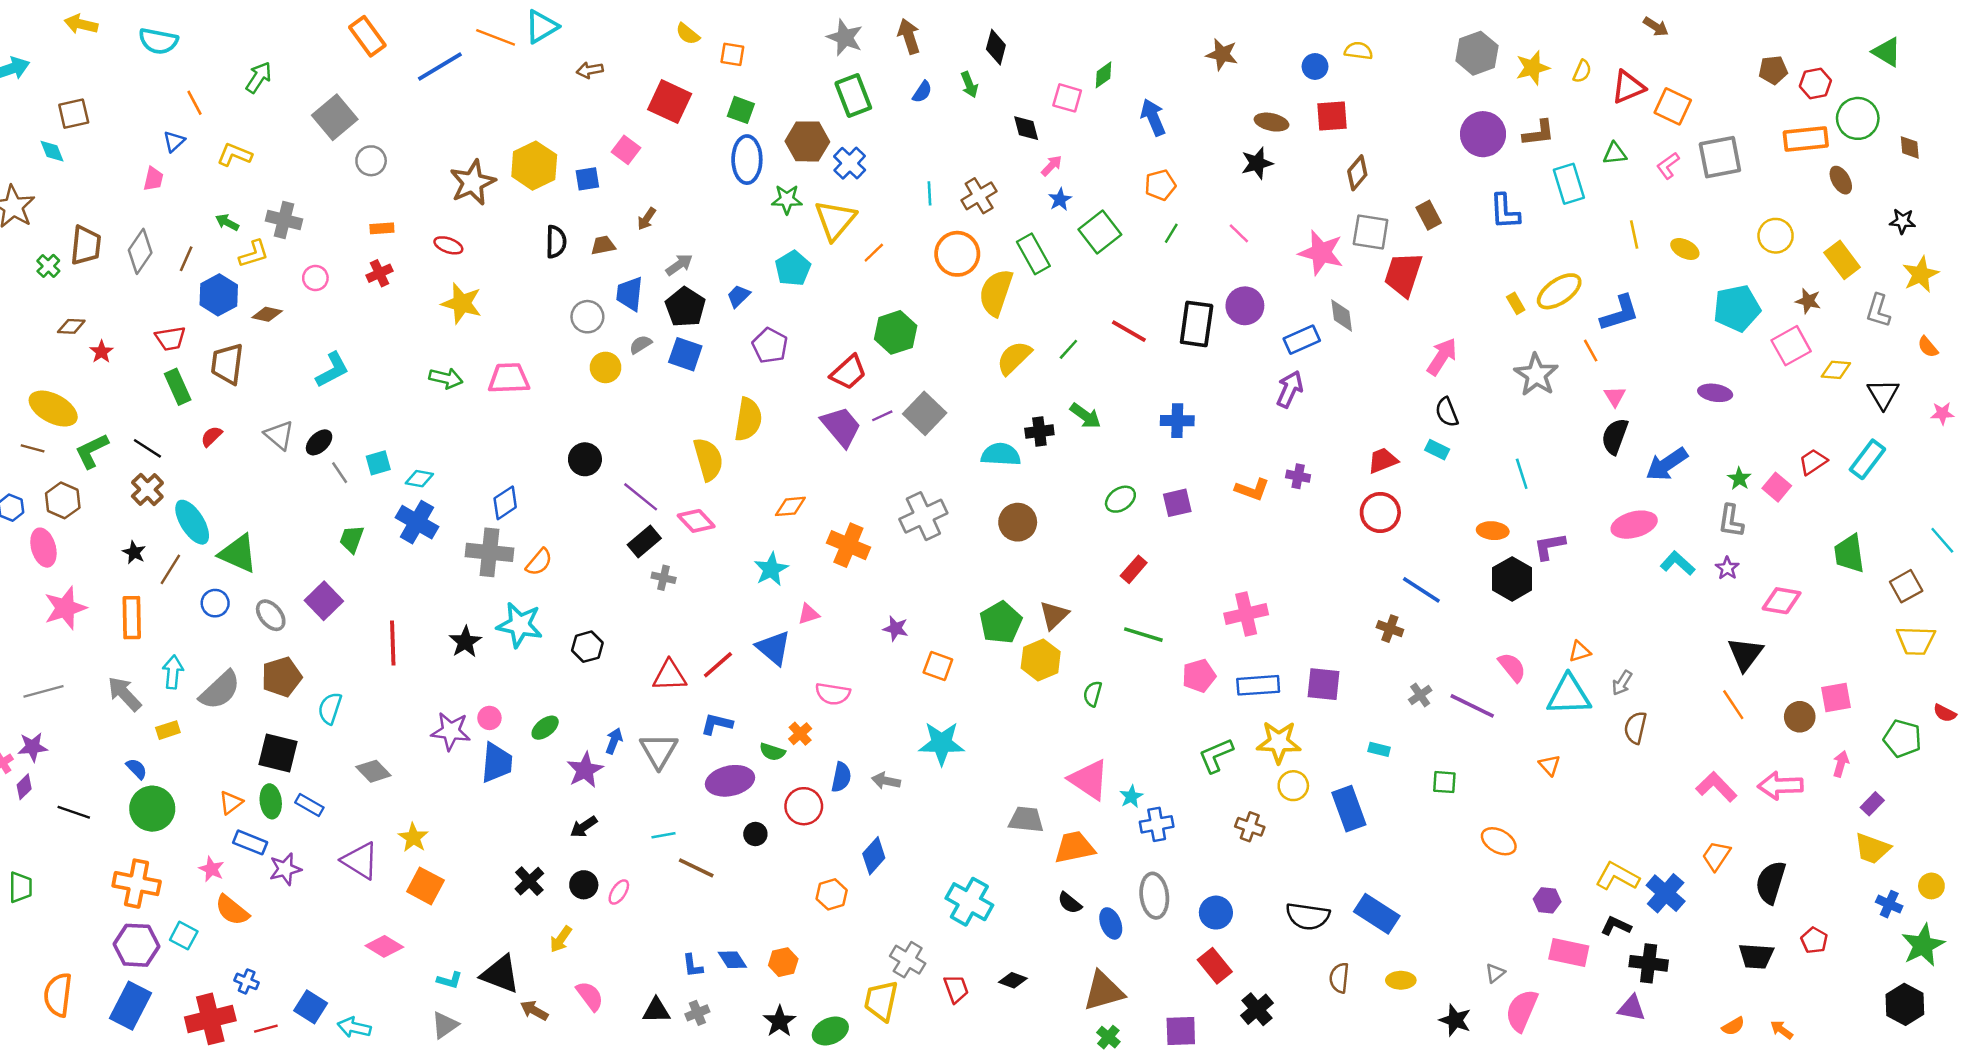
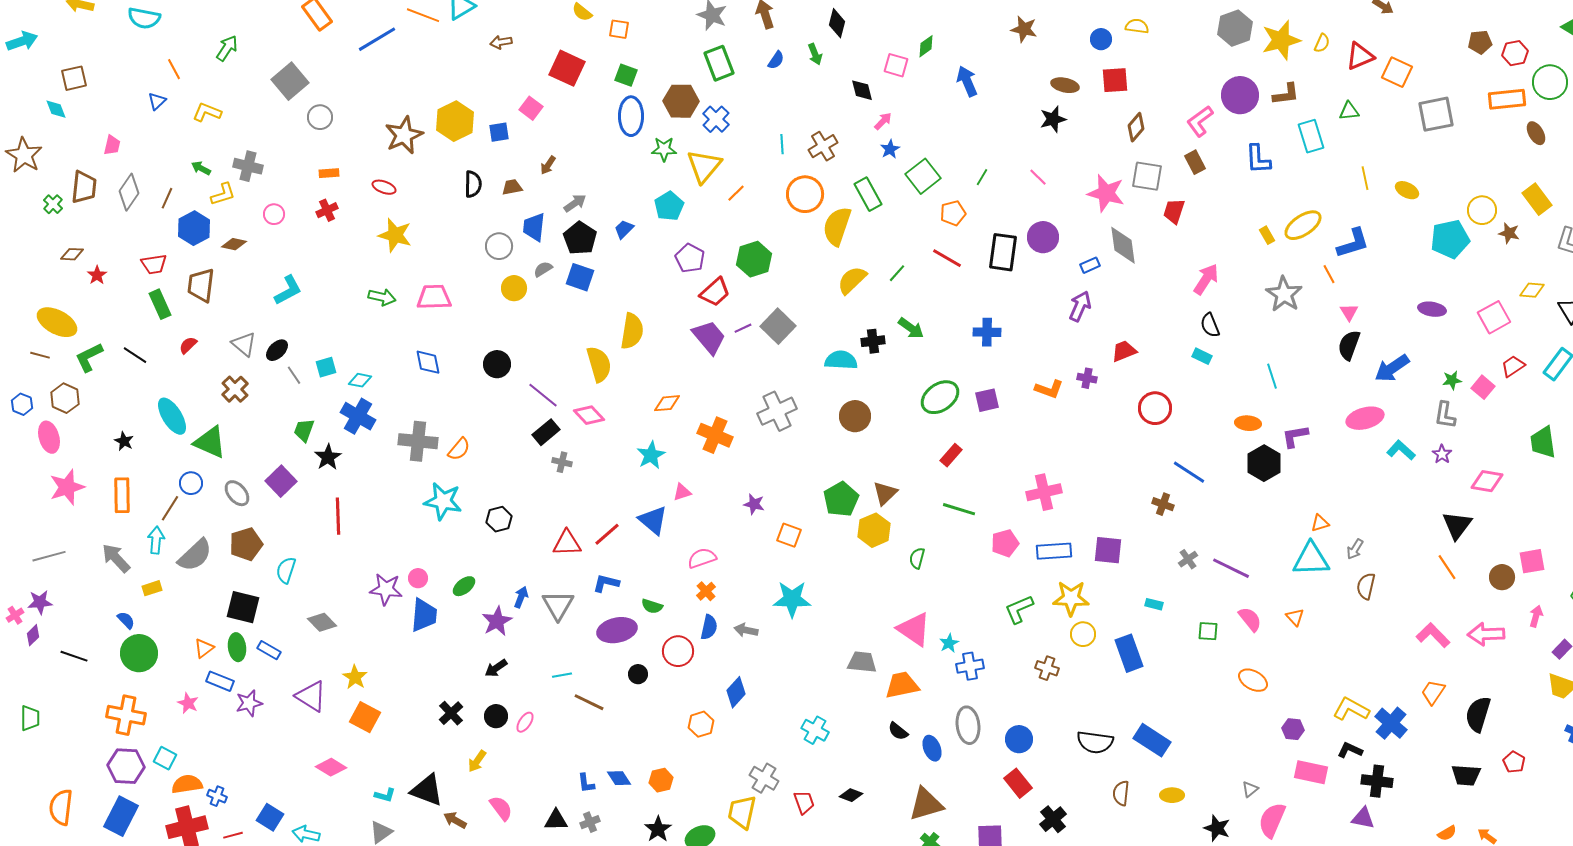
yellow star: (1533, 68) -> (1281, 40), size x1.4
pink L-shape: (1668, 166) -> (1200, 121), moved, size x1.4
pink trapezoid: (153, 179) -> (112, 145), moved
orange pentagon: (1160, 185) -> (953, 213), moved
yellow circle: (1776, 236) -> (1482, 210), moved
red trapezoid: (1403, 274) -> (1174, 211), size x0.7
gray diamond: (1342, 315) -> (1123, 245), size x1.4
blue rectangle: (1302, 340) -> (1090, 265), size x0.7
purple pentagon: (770, 346) -> (690, 258), moved
pink square: (1791, 346) -> (1494, 317), moved
red trapezoid: (1383, 461) -> (1124, 351), moved
green star: (1739, 479) -> (1452, 380), turned 30
brown cross: (147, 490) -> (235, 389), moved
green ellipse: (1120, 499) -> (940, 397), size x1.5
blue diamond: (505, 503) -> (428, 362), moved, turned -68
brown line: (170, 569) -> (170, 508), moved
black star: (465, 642) -> (328, 457), moved
pink semicircle: (1512, 667) -> (1250, 619), moved
pink semicircle: (833, 694) -> (702, 558), turned 152
orange cross: (800, 734) -> (706, 591), moved
cyan cross: (969, 902) -> (815, 730), size x0.7
orange semicircle: (232, 910) -> (187, 784), moved, turned 132

